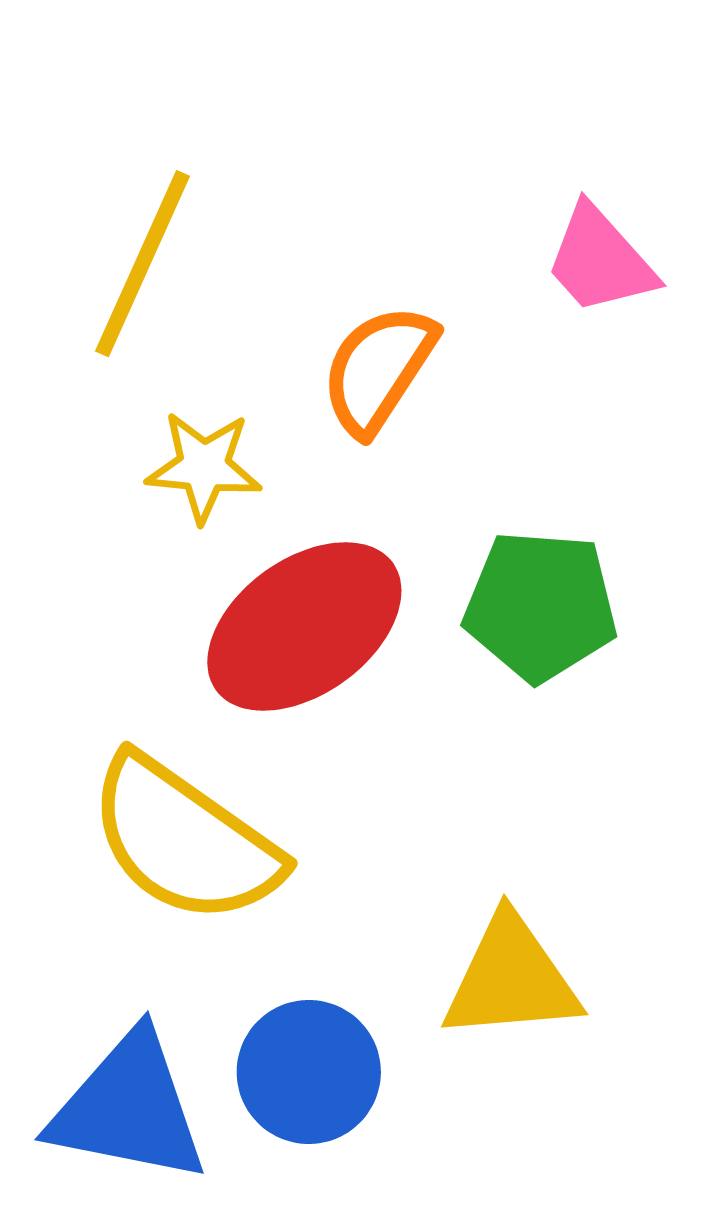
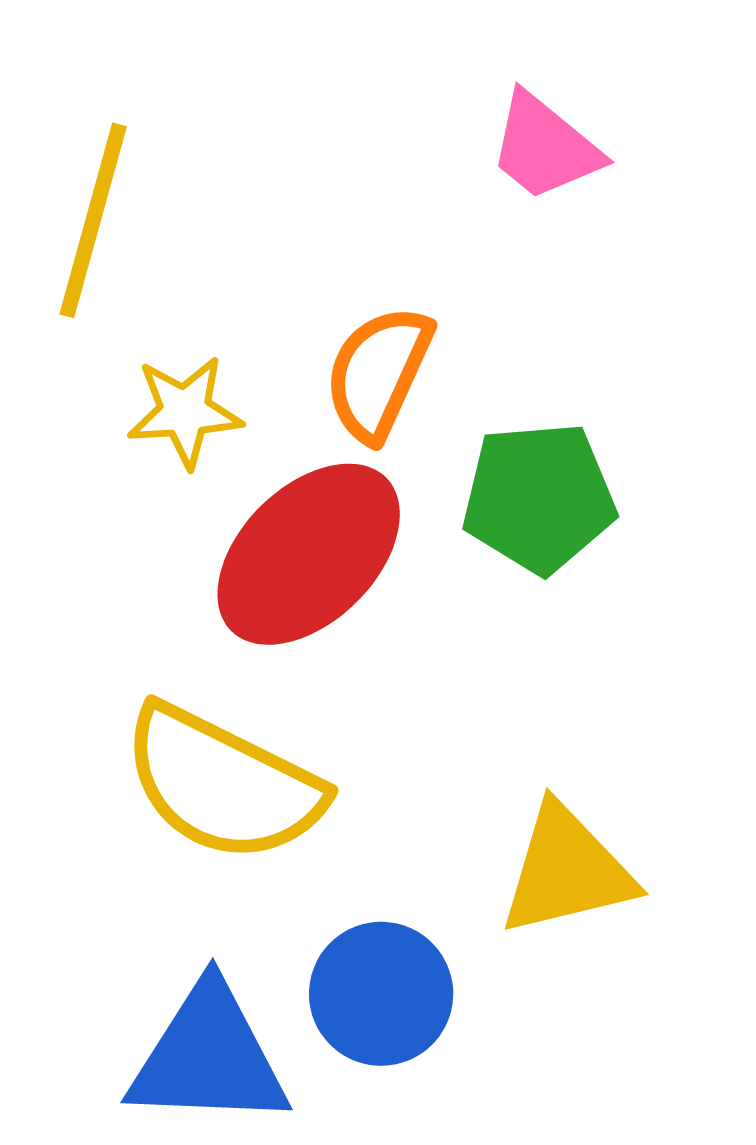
orange semicircle: (378, 369) -> (378, 373), moved

